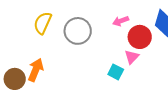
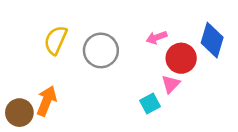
cyan square: (116, 72) -> (150, 103), turned 35

